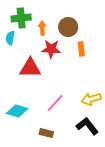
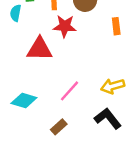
orange rectangle: (81, 49) -> (116, 26), moved
brown rectangle: (46, 133) -> (59, 127), turned -56

